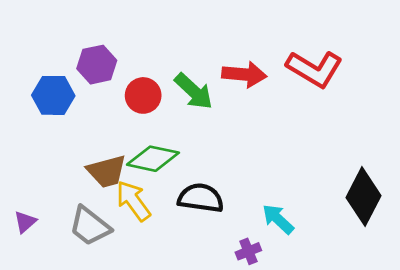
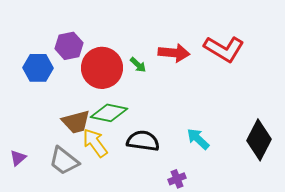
green arrow: (194, 91) -> (138, 65), size x0.6
red circle: (143, 95) -> (102, 68), size x1.6
cyan arrow: (278, 219) -> (198, 139), moved

